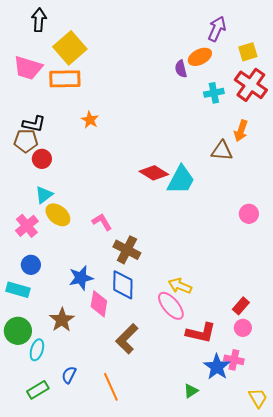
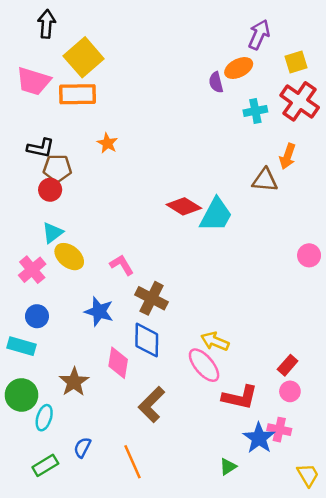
brown pentagon: (26, 141) -> (57, 168), moved
pink circle: (249, 214) -> (309, 255), moved
blue star: (81, 278) -> (99, 311), moved, turned 30

